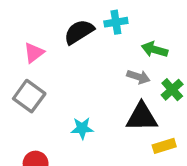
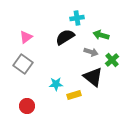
black semicircle: (79, 32) -> (65, 37), moved
black triangle: (142, 117) -> (93, 77), turned 40
yellow rectangle: (164, 146) -> (74, 95), moved

